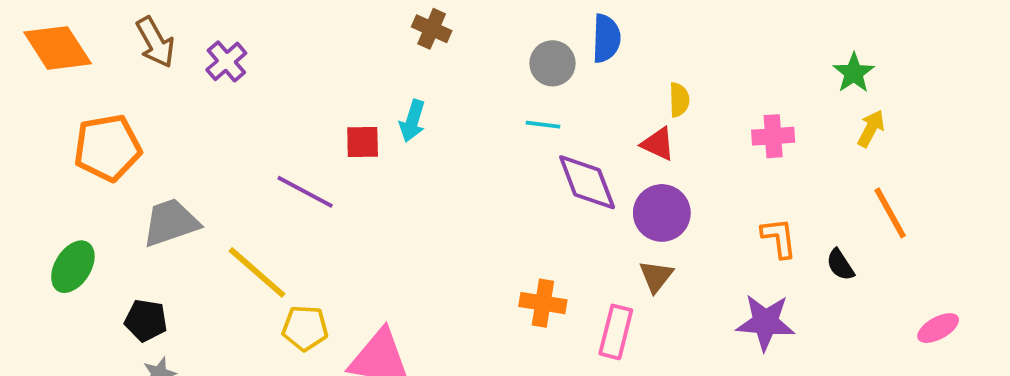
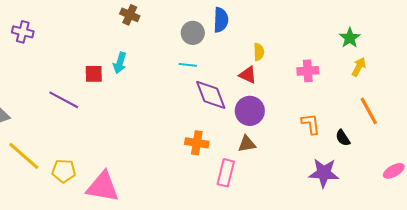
purple cross: (226, 61) -> (23, 32), turned -35
yellow line: (257, 272) -> (24, 156), moved
brown triangle: (656, 276) -> (247, 144), turned 42
orange cross: (543, 303) -> (197, 143), moved
purple star: (765, 322) -> (324, 173), moved

